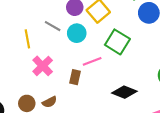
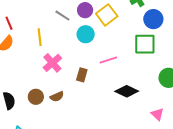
gray line: (53, 26) -> (62, 16), moved
green square: (117, 42) -> (145, 44), moved, turned -35
pink line: (92, 61) -> (108, 60), moved

